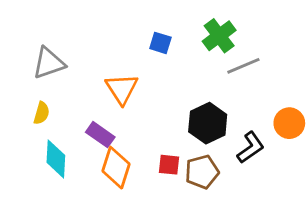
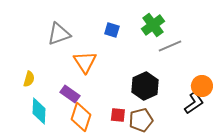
gray triangle: (49, 63) -> (59, 34), moved
black L-shape: (251, 147) -> (194, 103), moved

